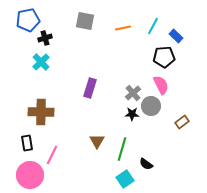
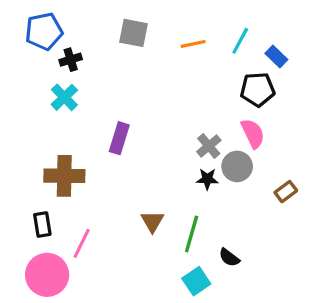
purple rectangle: (90, 88) -> (119, 138), moved

